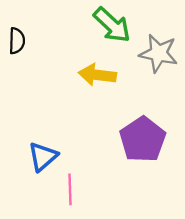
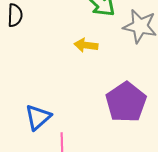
yellow arrow: (97, 75) -> (86, 45), size x0.7

